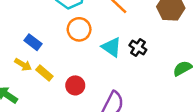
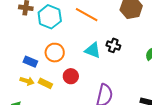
orange circle: (79, 29) -> (55, 53), moved
red circle: (75, 85) -> (71, 76), moved

